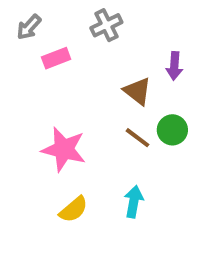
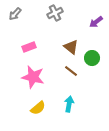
pink rectangle: (56, 58) -> (29, 47), moved
purple arrow: (174, 66) -> (96, 22), moved, turned 48
green circle: (172, 130) -> (92, 58), moved

